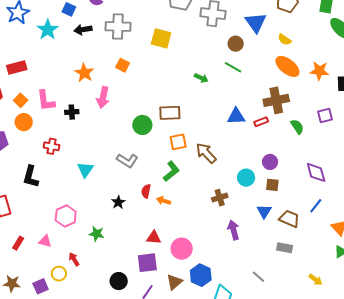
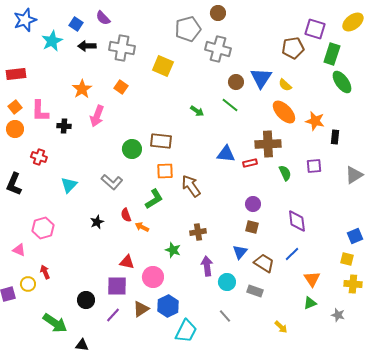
blue triangle: (256, 23) -> (261, 78), moved
cyan circle: (246, 178) -> (227, 282), moved
red semicircle: (146, 191) -> (126, 215), turned -40
green star: (97, 234) -> (173, 250), moved

